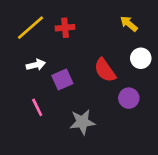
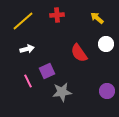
red cross: (65, 28) -> (57, 15), moved
purple square: (62, 79) -> (47, 71), moved
purple circle: (129, 98) -> (107, 91), moved

